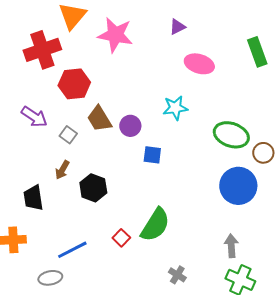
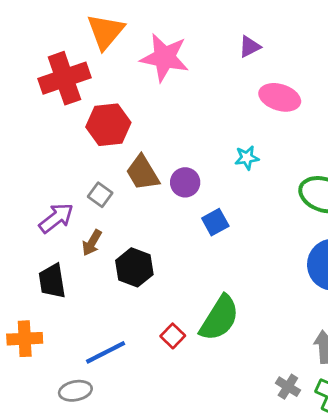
cyan star: (175, 108) -> (247, 158), size x0.7
purple arrow: (34, 117) -> (56, 218), moved, turned -72
blue square: (152, 155) -> (215, 222), turned -36
gray cross: (177, 275) -> (288, 387), moved

